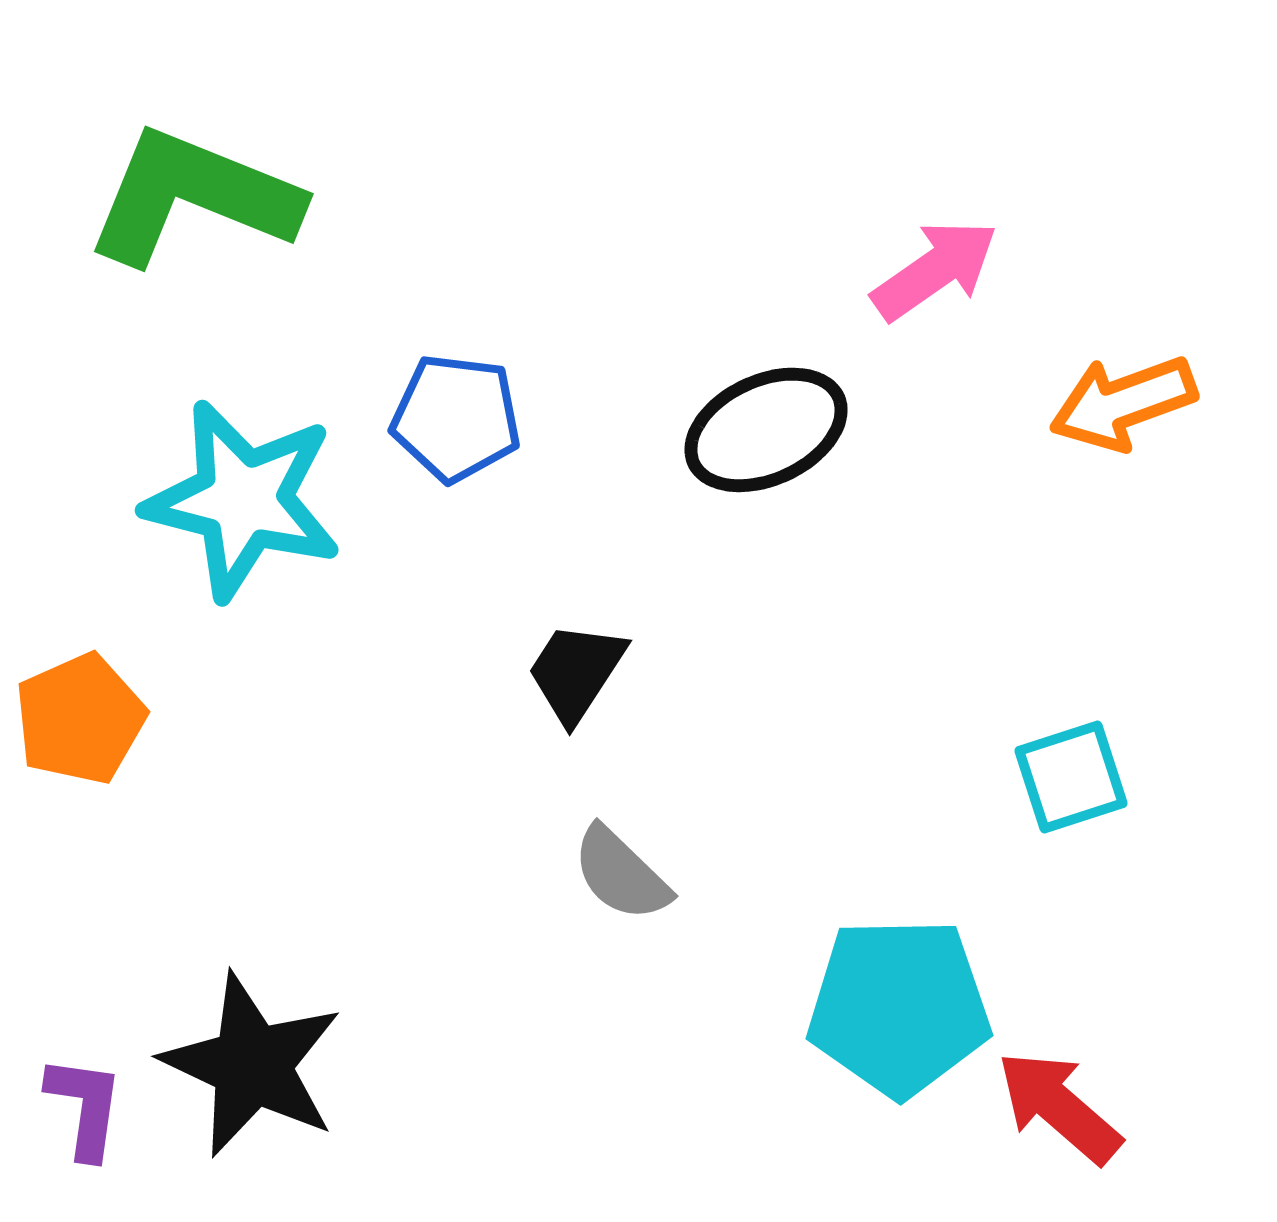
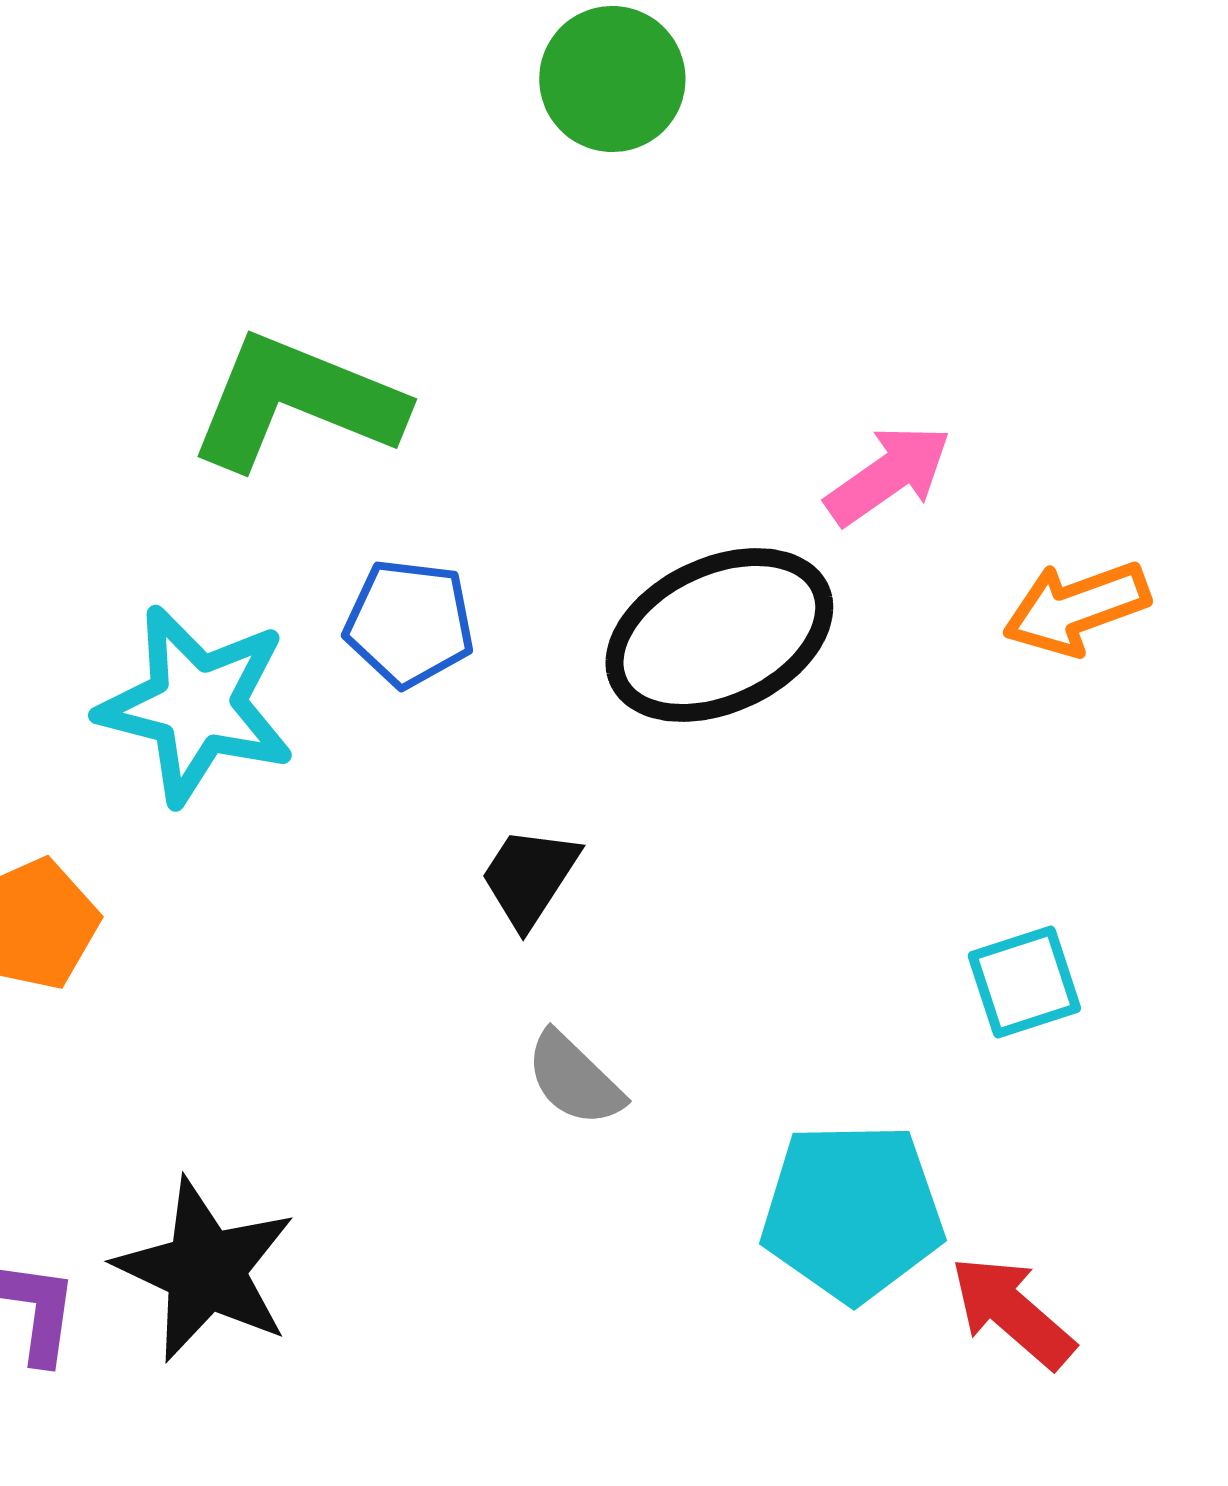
green L-shape: (193, 197) -> (296, 402), moved
black ellipse: (766, 430) -> (719, 635), size x1.4

